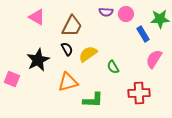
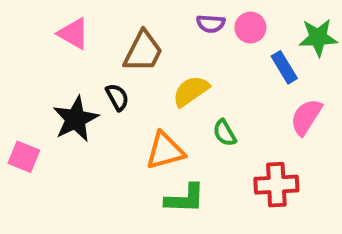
black semicircle: (67, 49) -> (117, 97), moved
yellow semicircle: (88, 54) -> (191, 91), moved
orange triangle: (68, 82) -> (165, 151), moved

